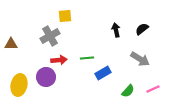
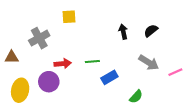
gray cross: (50, 36) -> (39, 38), moved
brown triangle: (11, 44) -> (12, 57), moved
pink line: (153, 89) -> (175, 72), moved

